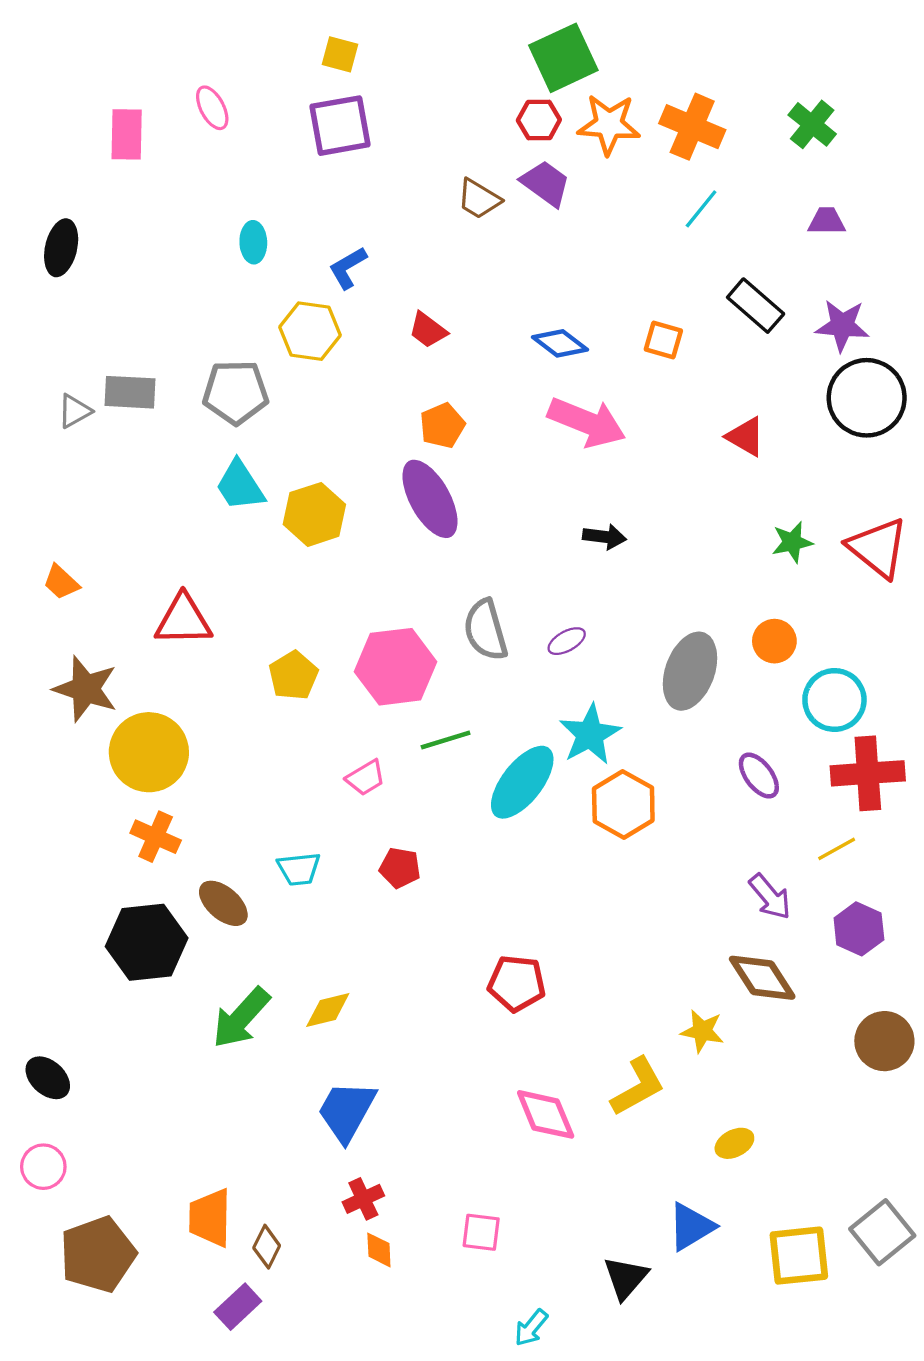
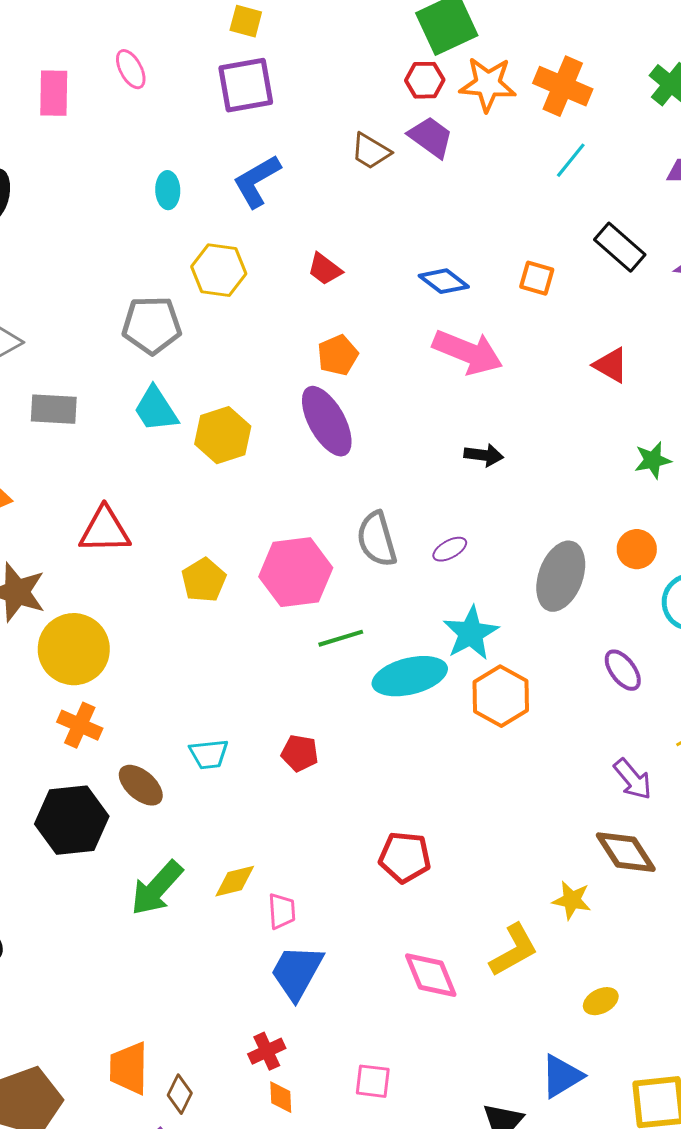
blue L-shape: (348, 268) -> (257, 181), moved, size x1.4
gray rectangle: (130, 392) -> (54, 409), moved
pink trapezoid: (366, 778) -> (282, 911), moved, turned -63
cyan ellipse: (522, 782) -> (410, 676), turned 38
blue trapezoid: (347, 1111) -> (297, 972), moved

